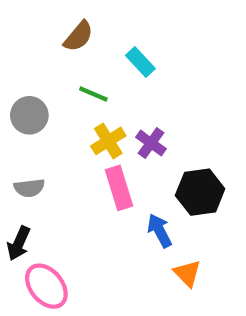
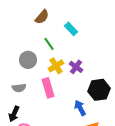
green line: (93, 94) -> (49, 44), turned 32
gray circle: (29, 115) -> (28, 60), moved
pink rectangle: (119, 188) -> (48, 88), moved

